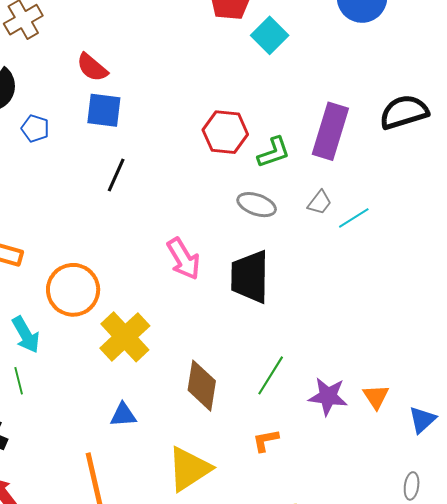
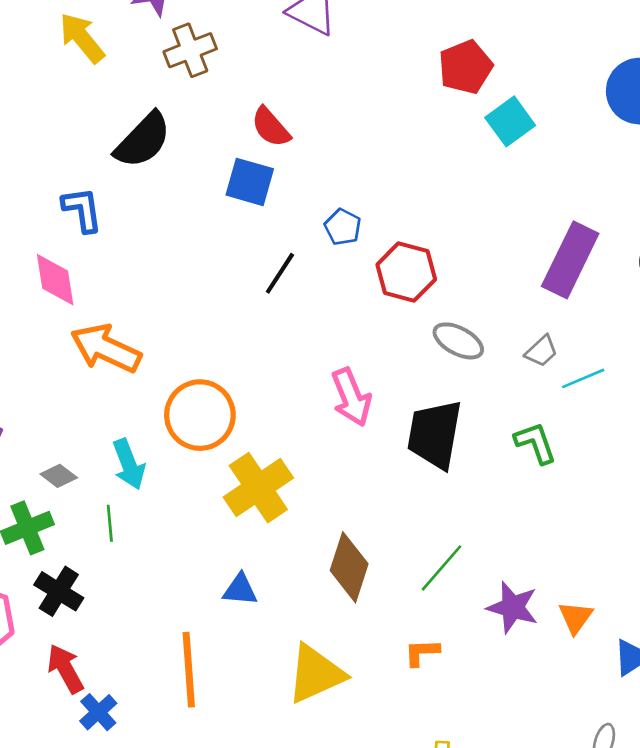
blue square: (104, 110) -> (250, 182), moved
blue pentagon: (35, 128) -> (343, 227), moved
red hexagon: (225, 132) -> (406, 272), moved
green L-shape: (274, 152) -> (535, 443), moved, turned -99

